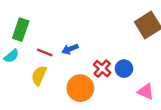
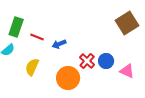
red line: (45, 53) -> (37, 37), moved
pink triangle: (146, 92) -> (127, 71), moved

